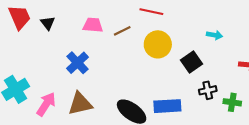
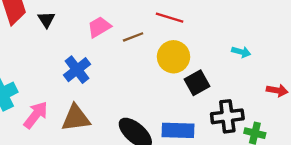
pink trapezoid: (93, 25) -> (99, 27), turned -40
black square: (192, 62) -> (197, 83), moved
black cross: (208, 90) -> (227, 116), size x1.5

